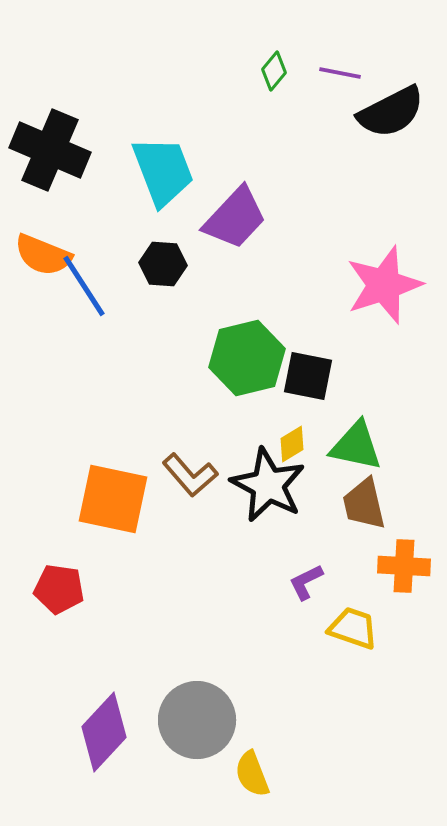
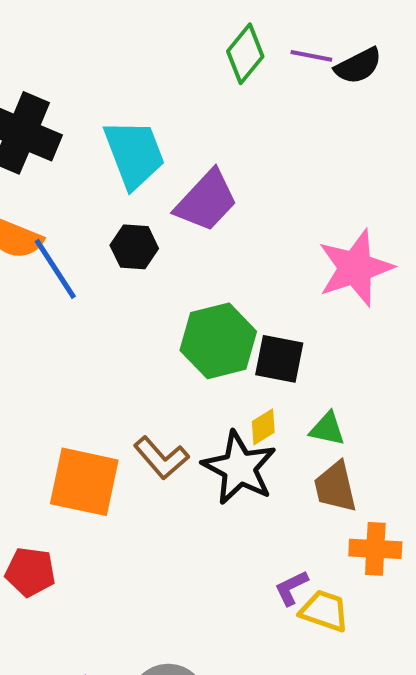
green diamond: (274, 71) -> (245, 54), size x1.5
black semicircle: (391, 112) -> (358, 66), moved, size x0.7
green triangle: (356, 446) -> (327, 429), size x0.7
purple L-shape: (306, 582) -> (291, 588), moved

